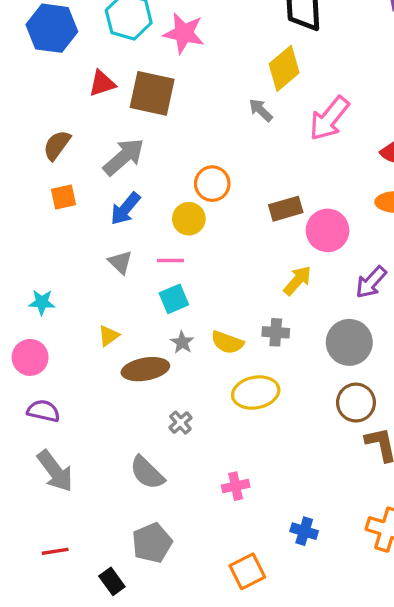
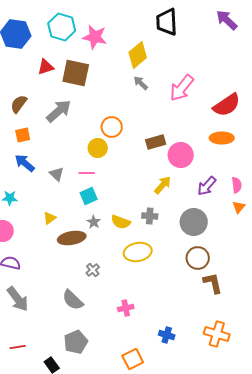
yellow diamond: (284, 68) -> (138, 55), moved
blue arrow: (125, 209) -> (25, 163), moved, turned 90

